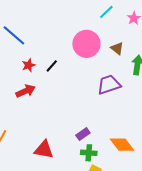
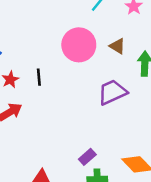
black line: (52, 66) -> (39, 77), turned -40

